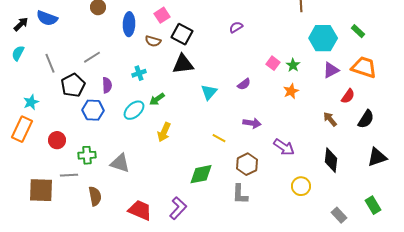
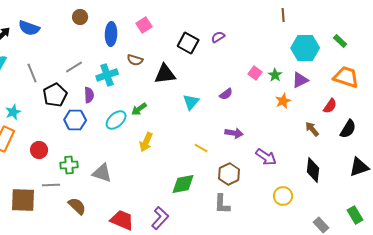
black square: (182, 34) -> (188, 43), moved
brown semicircle: (153, 41) -> (135, 60), moved
purple triangle: (331, 70) -> (300, 80), moved
cyan cross: (139, 73) -> (107, 75), moved, size x1.5
orange star: (291, 91) -> (283, 101), moved
brown semicircle: (95, 196) -> (77, 206), turned -36

